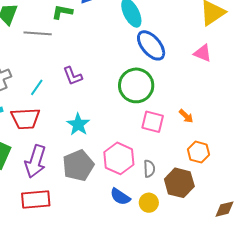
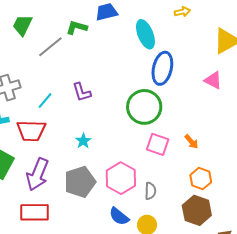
gray line: (38, 33) -> (50, 47), turned -48
blue ellipse: (151, 45) -> (162, 68), turned 48
cyan star: (78, 124) -> (83, 141), size x0.7
brown hexagon: (179, 183) -> (197, 210), moved

